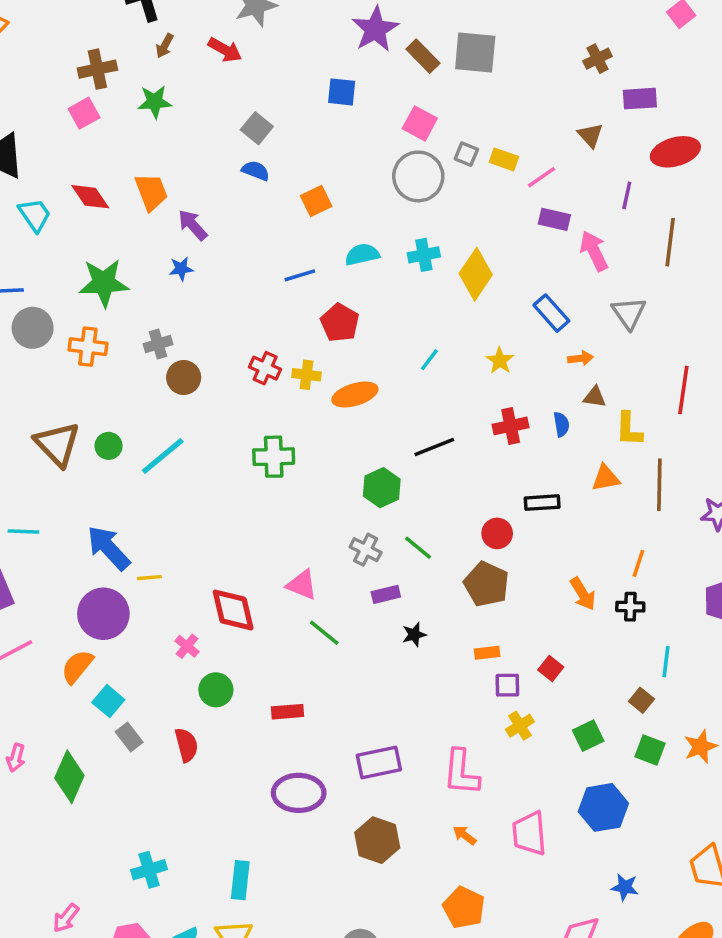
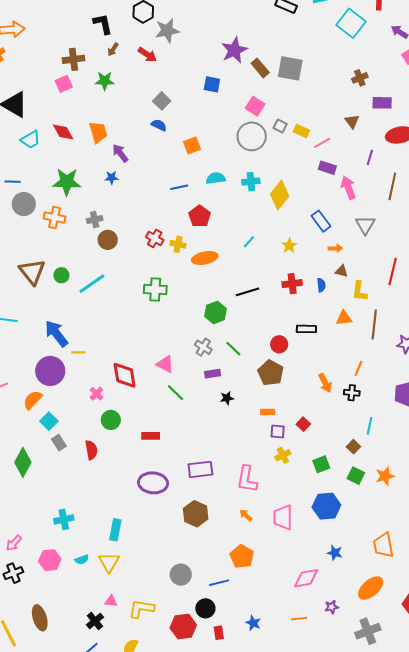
cyan trapezoid: (35, 215) -> (31, 140), turned 90

